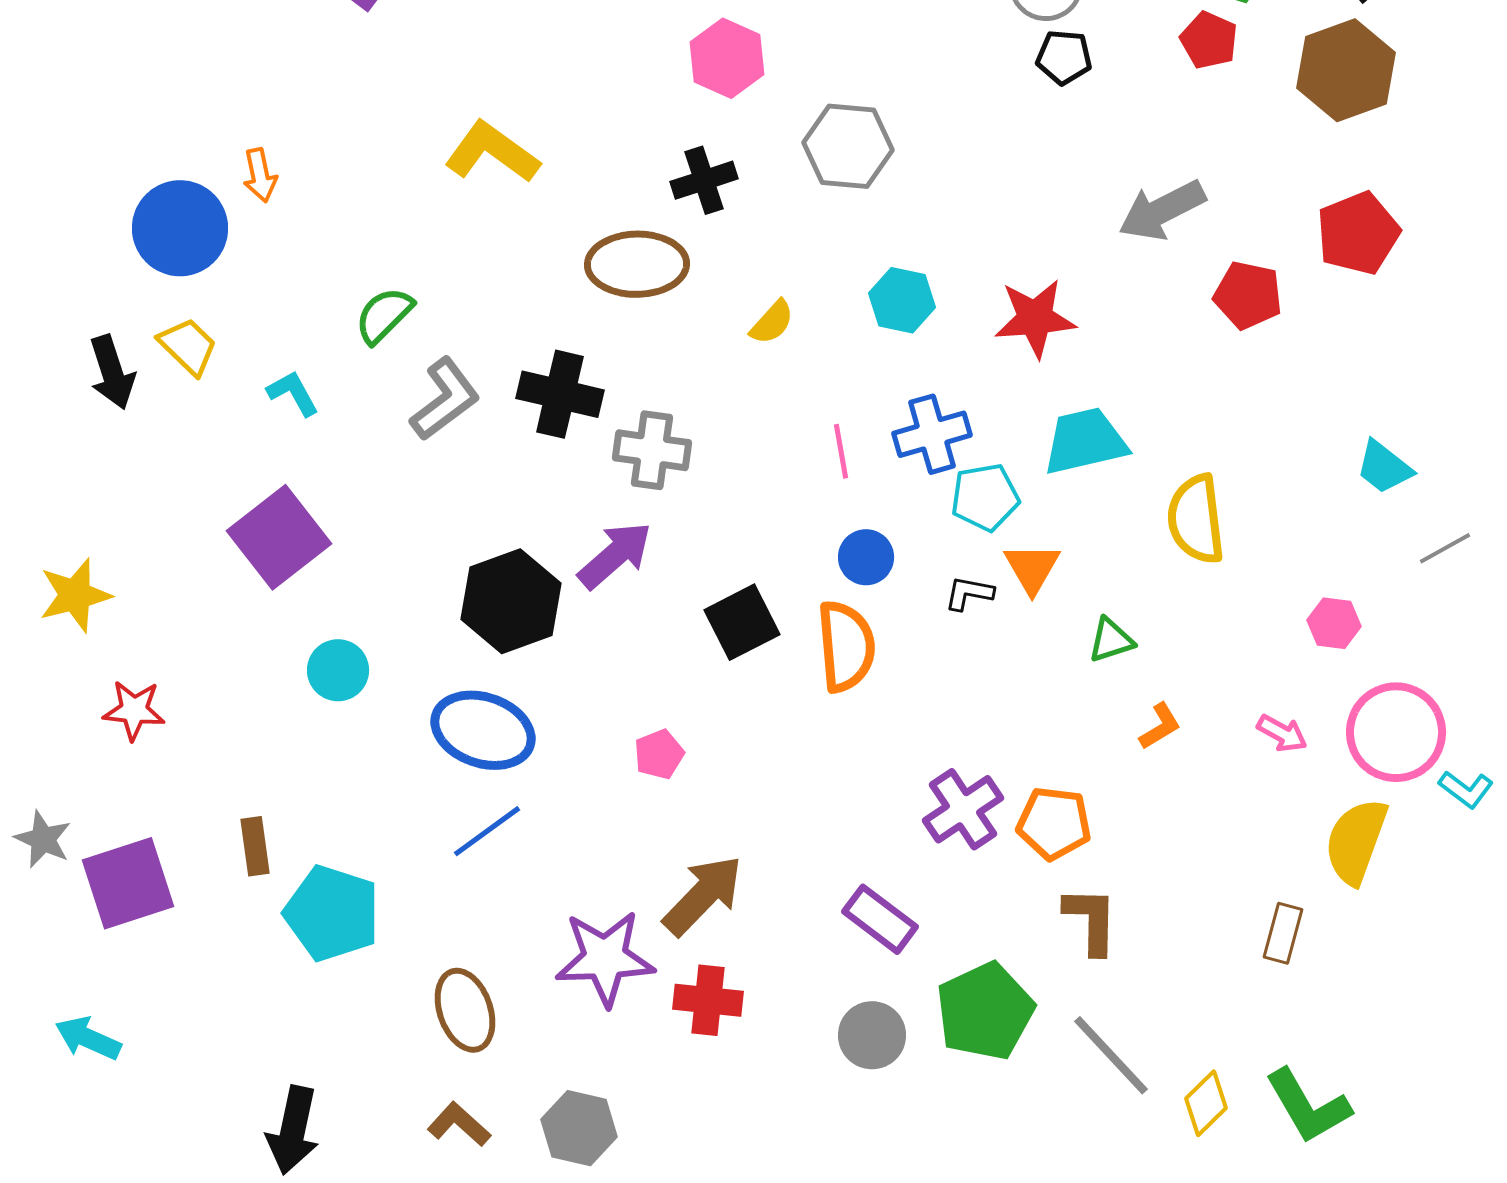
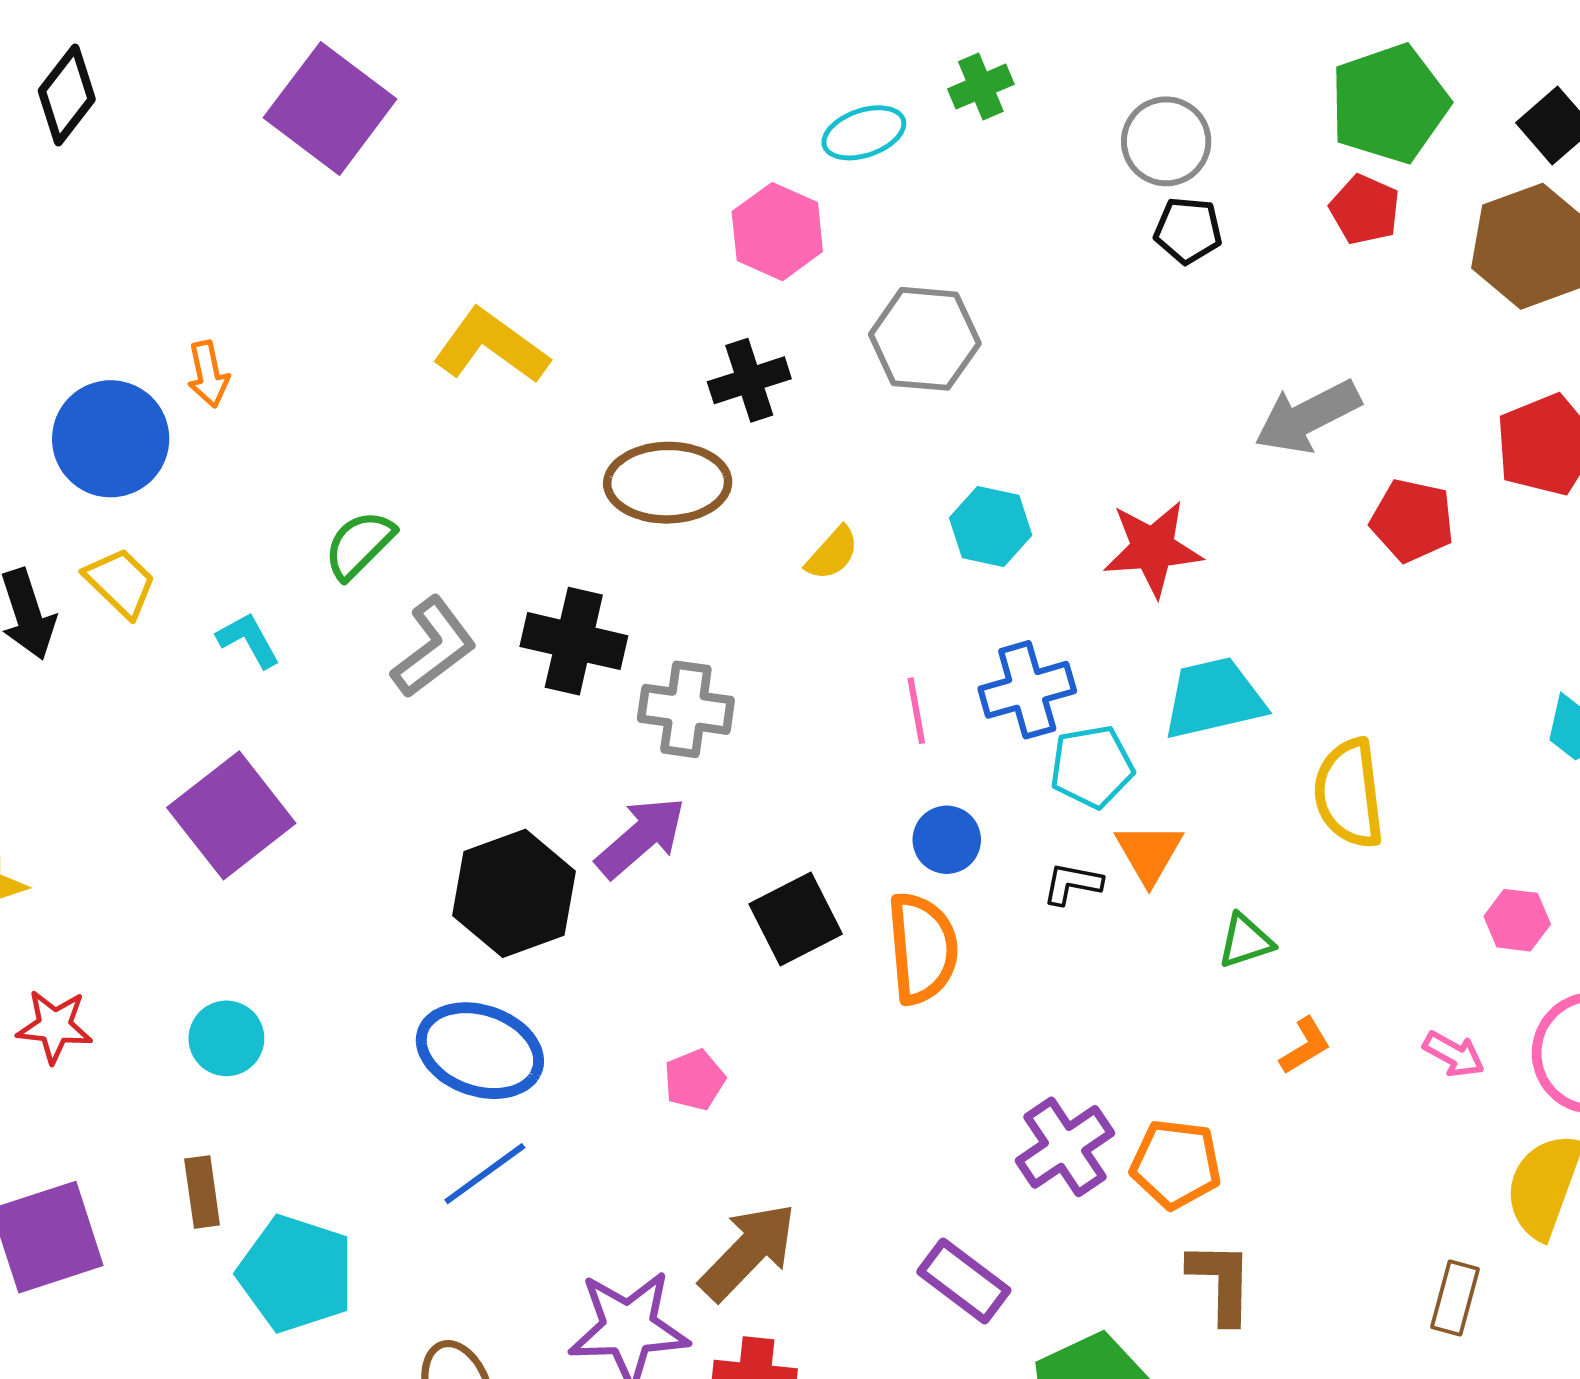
cyan circle: (338, 670) -> (226, 1038), moved

